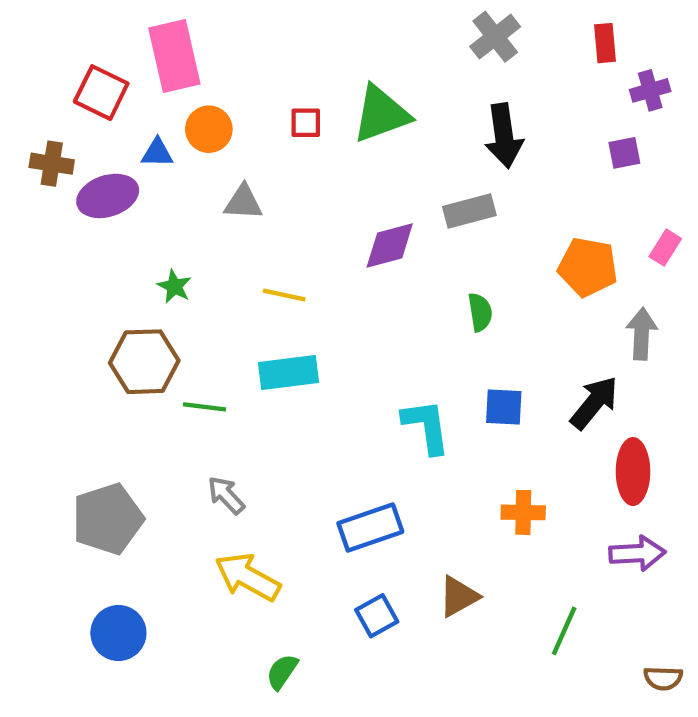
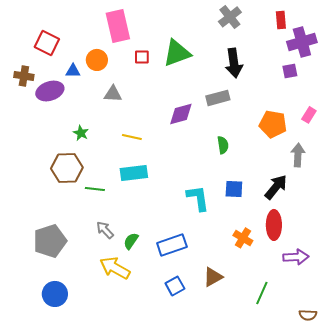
pink rectangle: (174, 56) -> (118, 26), moved
purple cross: (650, 90) -> (302, 42), size x1.6
red ellipse: (633, 472) -> (274, 225), moved
orange cross: (523, 512) -> (243, 238), turned 30
green semicircle: (282, 672) -> (131, 241), moved

